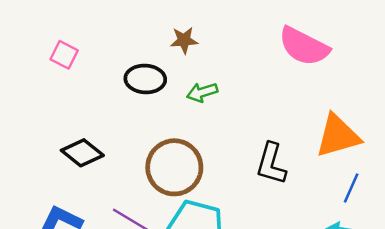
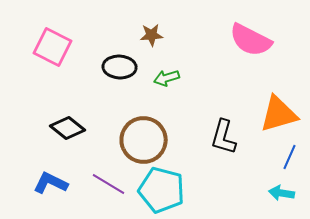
pink square: (64, 55) -> (53, 47), size x1.6

